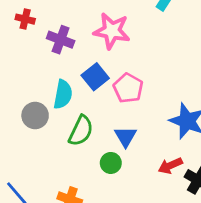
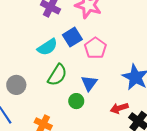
cyan semicircle: (63, 94) -> (47, 47), turned 40
gray circle: (35, 115) -> (16, 85), moved

